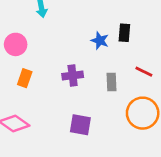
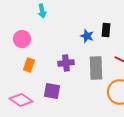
gray rectangle: (111, 82) -> (96, 68), size x1.6
purple square: (80, 125) -> (52, 91), moved

